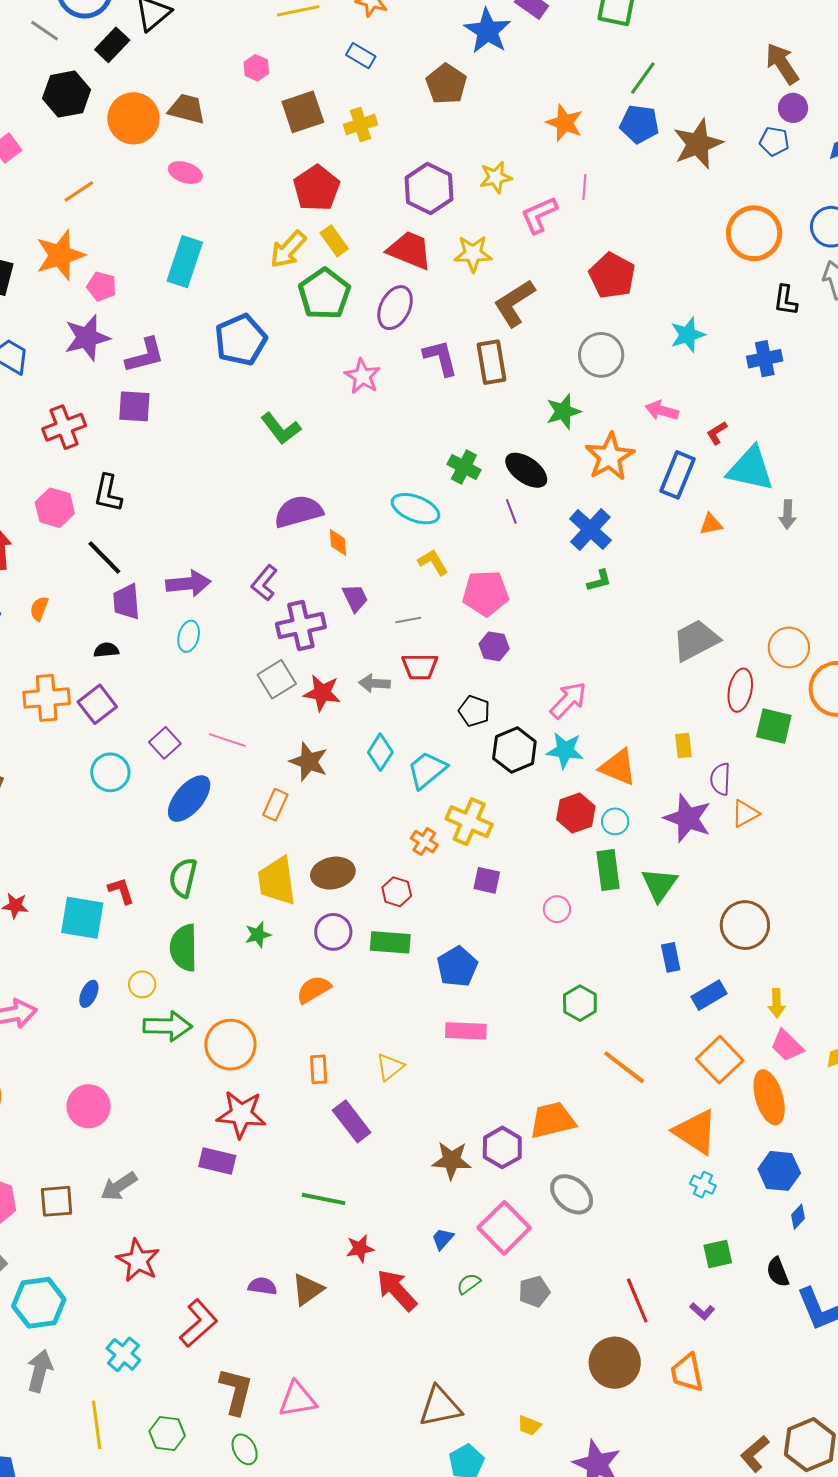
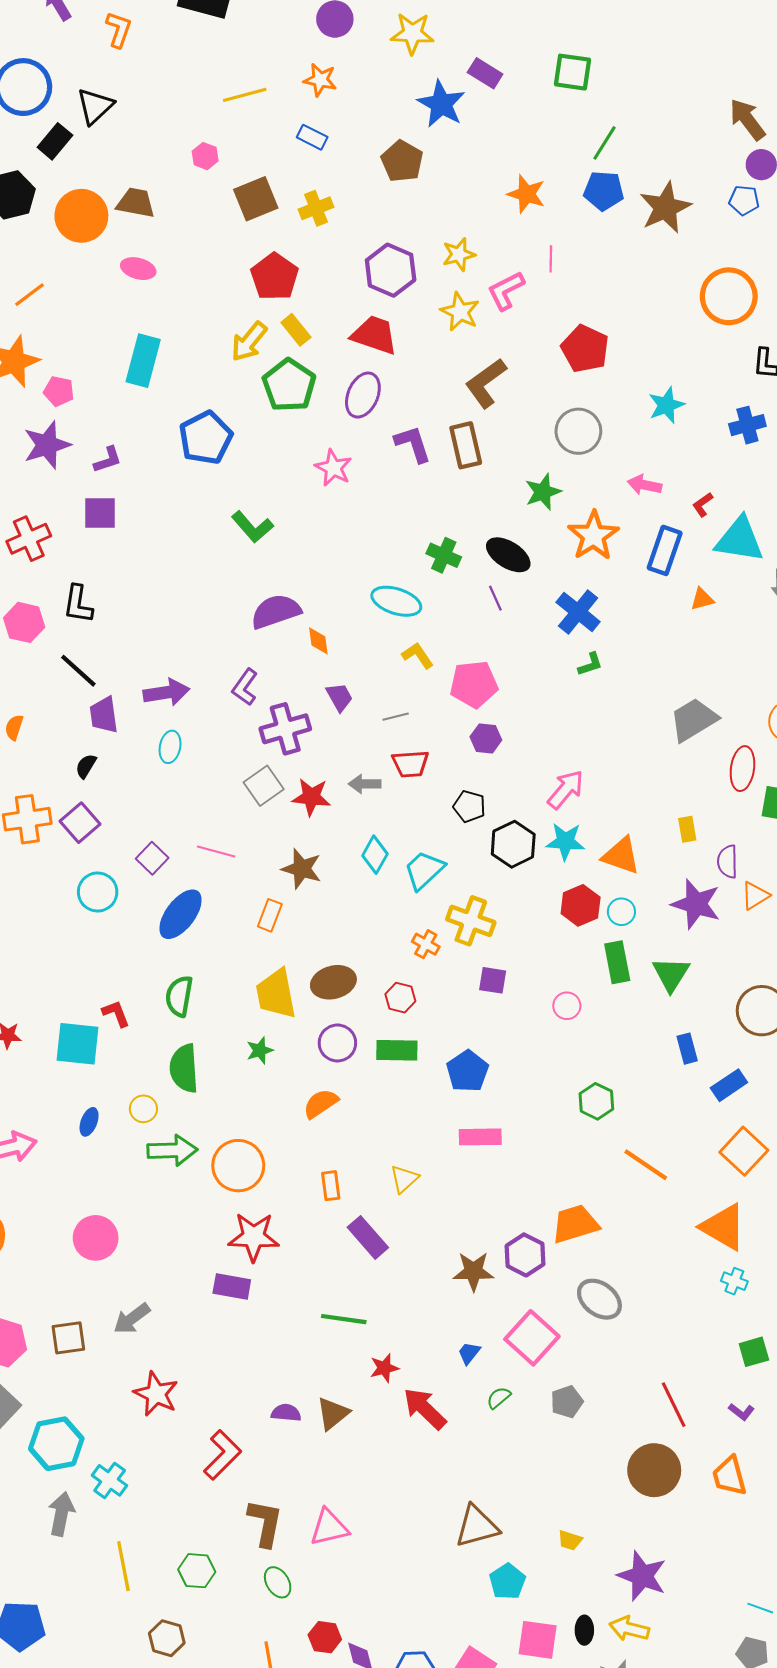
yellow star: (473, 254) -> (460, 312), moved, turned 30
purple L-shape: (145, 355) -> (108, 460), size x0.7
black semicircle: (106, 650) -> (86, 766), turned -50
cyan cross: (123, 1354) -> (110, 1480), moved

